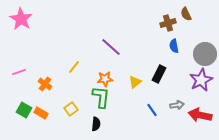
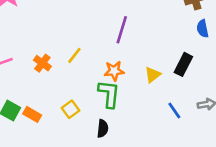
purple line: (111, 47) -> (122, 30), turned 65
orange cross: (45, 84) -> (42, 63), moved

